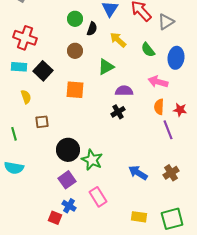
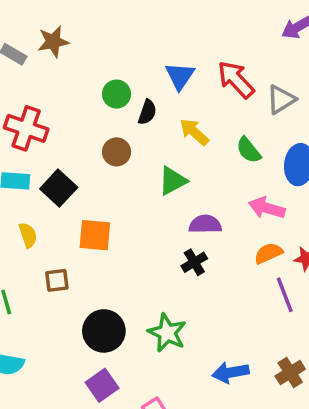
orange square: (75, 90) -> (95, 235), moved
orange semicircle: (159, 107) -> (268, 253), turned 63
green star: (92, 160) -> (167, 333), moved
blue arrow: (138, 173) -> (230, 373), turned -42

